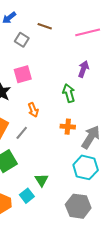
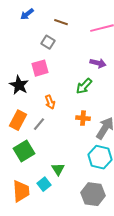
gray square: (22, 40) -> (48, 42), moved
purple arrow: (83, 69) -> (98, 63), turned 84
green arrow: (69, 93) -> (84, 86), turned -120

